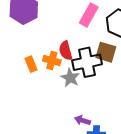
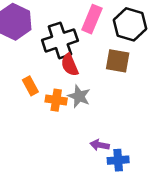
orange cross: (52, 61) -> (56, 100), moved
black cross: (87, 62) -> (60, 40), moved

